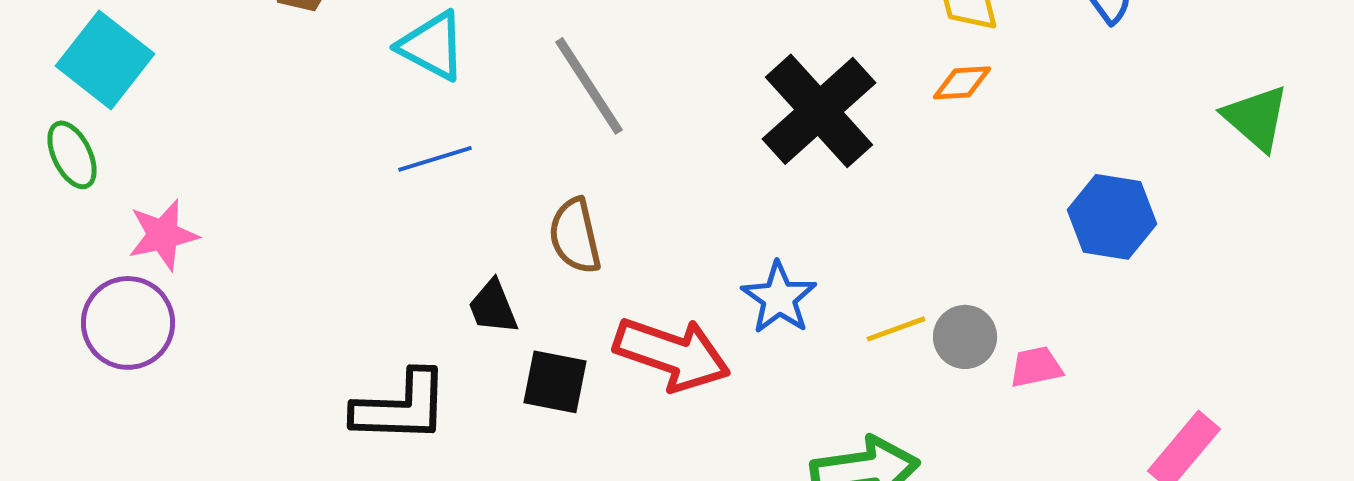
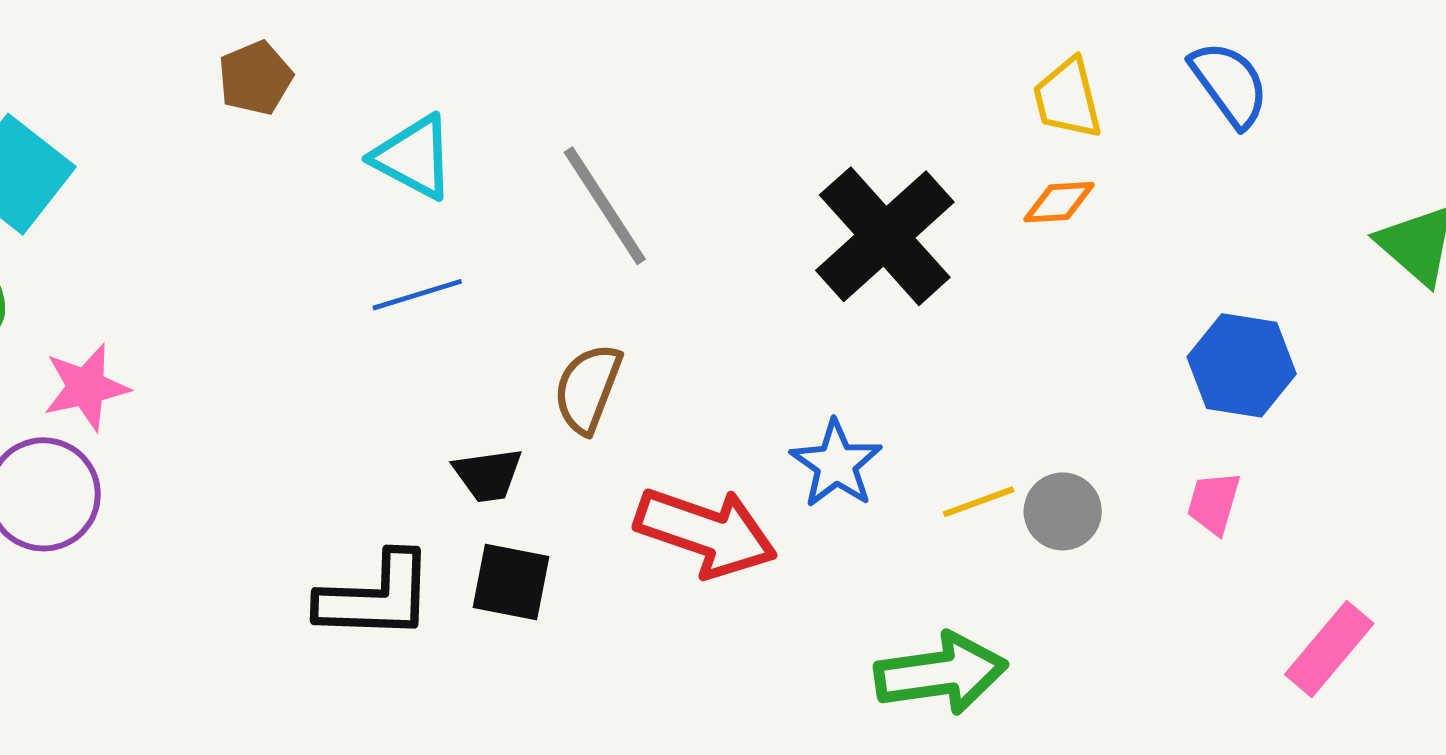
brown semicircle: (575, 236) -> (588, 388), turned 34
black trapezoid: (493, 307) -> (488, 475), turned -76
pink trapezoid: (1036, 367) -> (1214, 503), moved, turned -62
black square: (555, 382) -> (511, 582), moved

